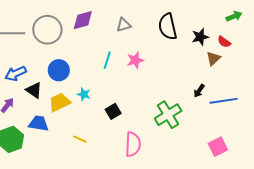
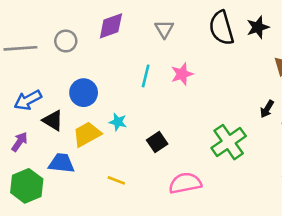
gray triangle: (124, 25) -> (164, 29), turned -42
gray circle: (47, 30) -> (66, 41), size x0.6
black star: (200, 37) -> (258, 27), moved
pink semicircle: (133, 144) -> (185, 183), turned -100

